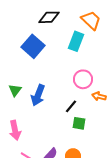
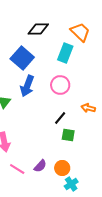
pink circle: (83, 79) -> (60, 85), moved
blue arrow: (38, 95) -> (27, 86), moved

